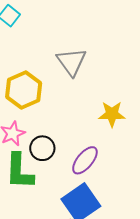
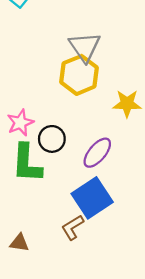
yellow hexagon: (24, 90) -> (79, 75), moved

